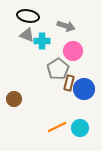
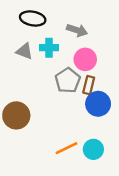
gray triangle: (27, 35) -> (24, 51), moved
brown rectangle: (69, 83) -> (89, 85), moved
brown circle: (14, 99) -> (16, 115), size x1.5

